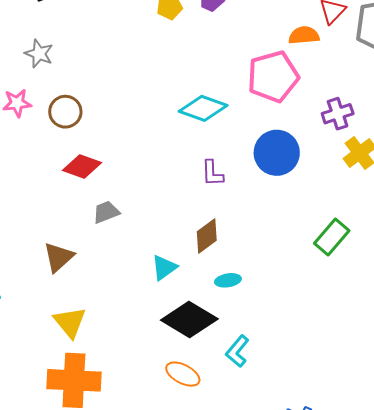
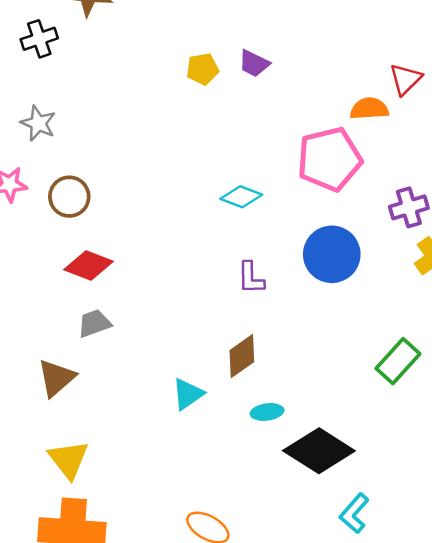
cyan diamond: (203, 108) -> (241, 197), size x0.7
gray trapezoid: (106, 212) -> (94, 323), moved
black diamond: (189, 319) -> (319, 451), moved
cyan L-shape: (237, 351) -> (354, 513), moved

